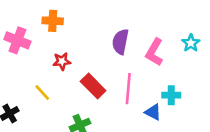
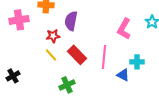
pink cross: (17, 40) -> (19, 20), turned -30
purple semicircle: (120, 42) -> (71, 21), moved
yellow line: (42, 93) -> (51, 55), moved

